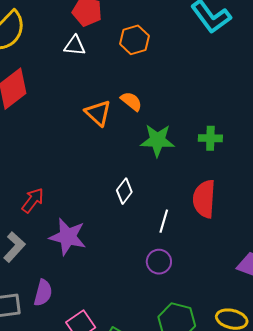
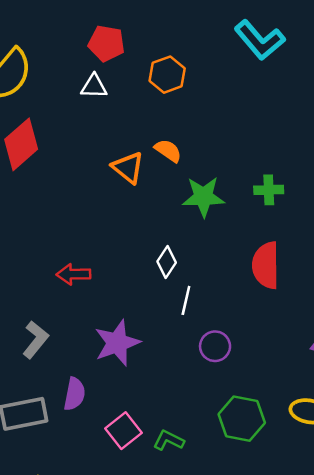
red arrow: (33, 200) -> (73, 274), moved, turned -124
white line: (164, 221) -> (186, 300), moved
purple star: (68, 237) -> (117, 343), moved, turned -30

